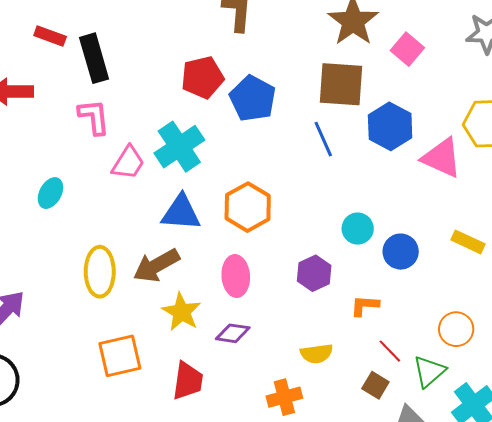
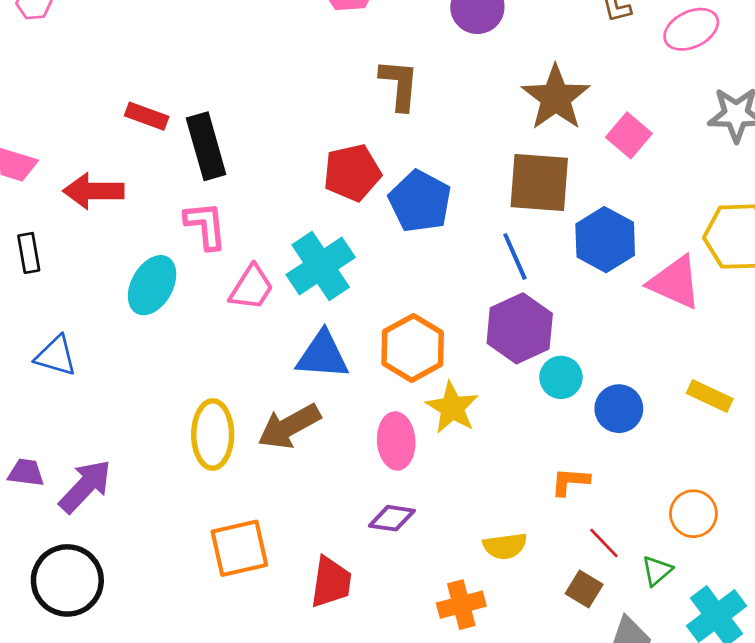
cyan ellipse: (50, 193) -> (152, 285), moved, size x1.4
purple hexagon: (314, 273) -> (520, 328), moved, size x1.4
yellow star: (181, 312) -> (452, 408), moved
green triangle: (429, 371) -> (657, 571), size x0.7

